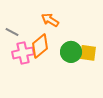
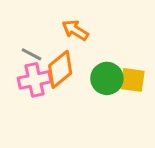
gray line: (12, 32) -> (31, 54), moved

